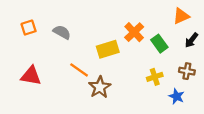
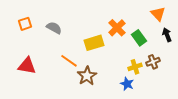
orange triangle: (181, 16) -> (158, 14), turned -49
black arrow: (191, 40) -> (167, 35), turned 120
brown cross: (187, 71) -> (153, 62), moved, turned -32
blue star: (177, 96) -> (127, 84), moved

